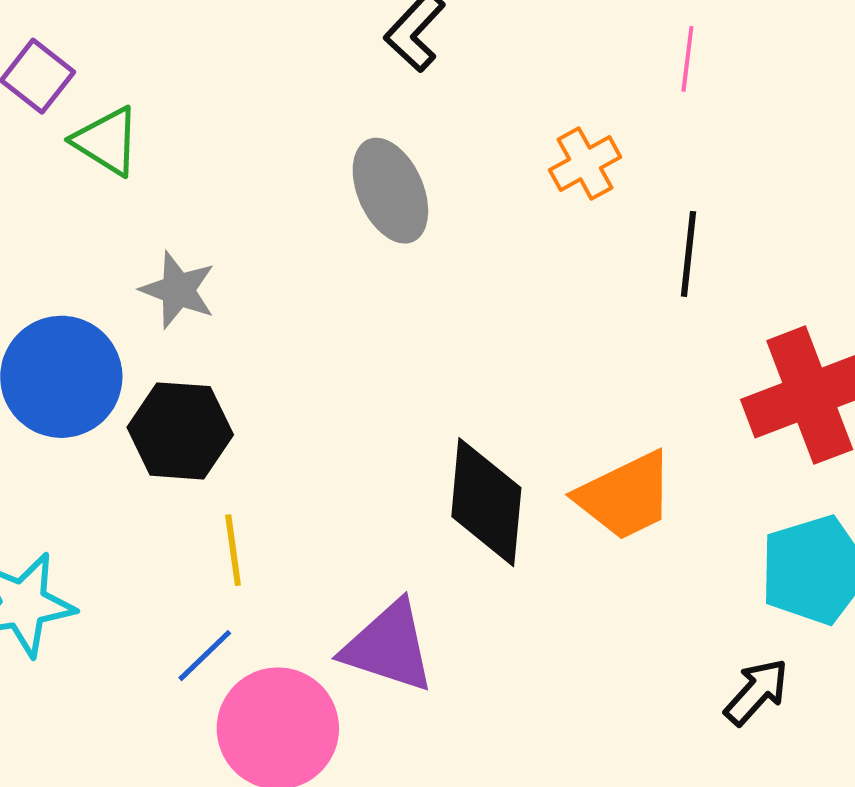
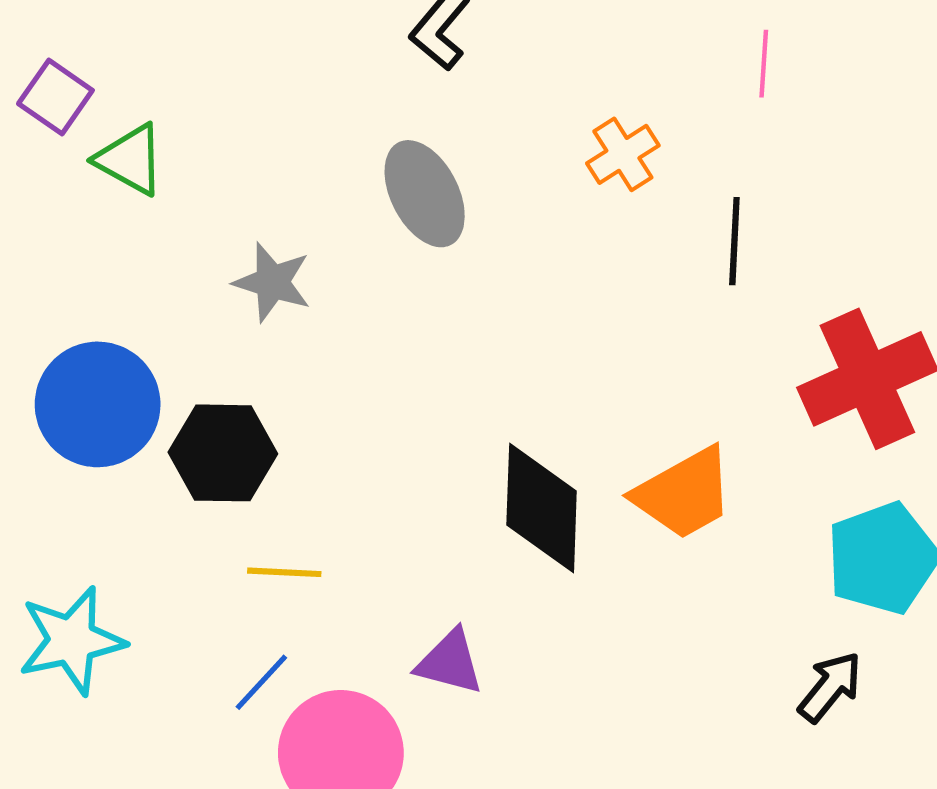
pink line: (687, 59) -> (764, 64), moved
gray star: (178, 290) -> (272, 282), moved
yellow line: (233, 550) -> (284, 572), turned -76
purple triangle: (389, 647) -> (450, 662), size x0.7

